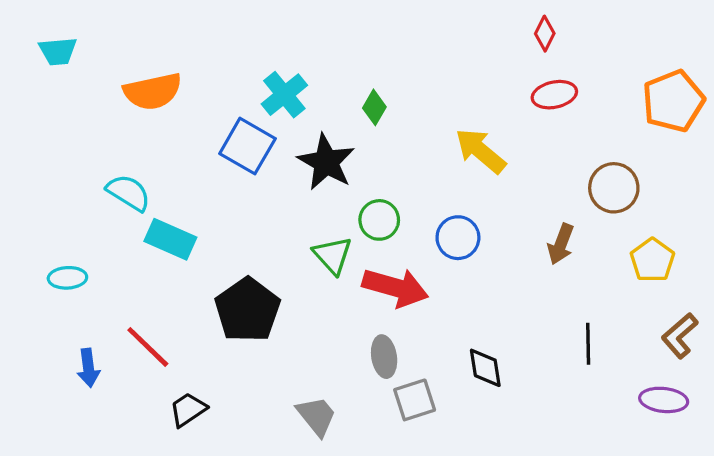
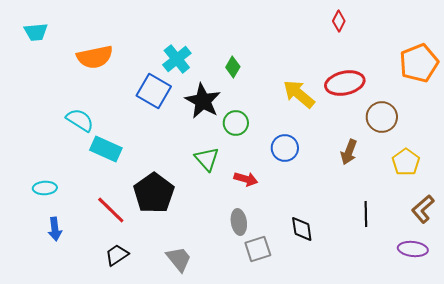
red ellipse: (554, 95) -> (345, 83), moved, size x1.4
green circle: (379, 220) -> (236, 123), moved
cyan ellipse: (67, 278) -> (45, 188), moved
red arrow: (395, 287) -> (246, 179), size x0.6
red line: (148, 347) -> (111, 210), moved
gray trapezoid: (317, 416) -> (179, 259), moved

